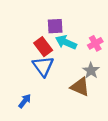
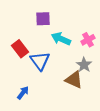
purple square: (55, 26) -> (43, 19), moved
red rectangle: (43, 47) -> (20, 49), moved

